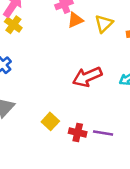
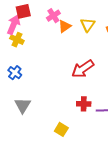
yellow square: (50, 121) -> (61, 129), moved
red cross: (78, 132) -> (84, 104), moved

